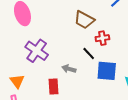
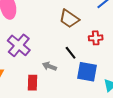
red cross: (102, 38) -> (96, 38), moved

